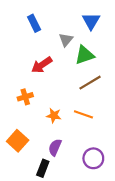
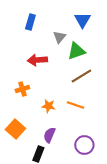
blue rectangle: (34, 23) -> (30, 22), turned 42
red arrow: (42, 65) -> (37, 60), turned 30

